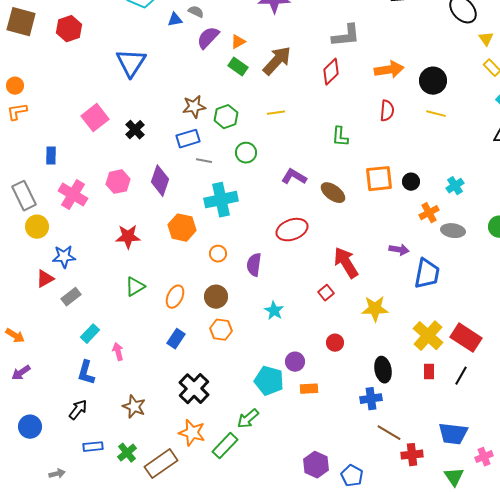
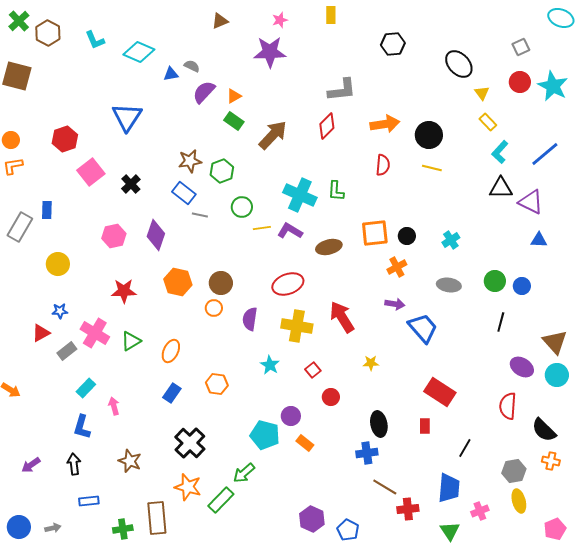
red hexagon: (69, 29) -> (65, 139), moved
brown arrow: (277, 61) -> (273, 135), moved
yellow line: (276, 113) -> (262, 228), moved
blue rectangle: (188, 139) -> (184, 193), turned 55
brown ellipse: (333, 193) -> (329, 247), turned -50
pink cross: (73, 195) -> (95, 333), moved
gray rectangle: (24, 196) -> (20, 227), moved, turned 56
cyan cross: (221, 200) -> (300, 195), moved, turned 36
orange cross: (429, 213) -> (397, 267), moved
yellow circle: (37, 227) -> (58, 264), moved
blue star: (64, 257) -> (60, 311), size x0.7
blue trapezoid: (427, 274) -> (423, 328), turned -52
red square: (326, 293) -> (313, 370), moved
brown circle: (216, 297) -> (221, 283), moved
yellow star: (375, 309) -> (371, 363), size x0.6
yellow cross: (428, 336) -> (297, 326), moved, turned -32
red rectangle: (466, 338) -> (440, 392), moved
purple arrow: (21, 373) -> (31, 465), moved
black line: (461, 376) -> (465, 448), moved
orange rectangle: (309, 389) -> (305, 443), turned 42
black arrow: (78, 410) -> (74, 464), turned -45
blue circle: (30, 427) -> (19, 527), moved
blue trapezoid: (453, 434) -> (449, 488), turned -92
green cross: (127, 453) -> (123, 529), moved, turned 30
brown rectangle: (161, 464) -> (157, 518), turned -60

